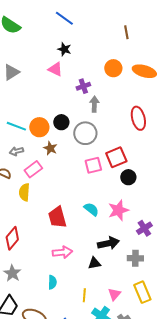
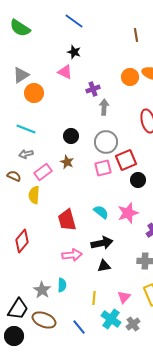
orange circle: (113, 68) -> (130, 77), moved
black circle: (61, 122) -> (71, 136), moved
orange circle: (39, 127) -> (34, 93), moved
gray circle: (85, 133) -> (106, 142), moved
brown star: (50, 148) -> (67, 162), moved
black arrow: (108, 243) -> (102, 243), moved
gray star: (12, 273) -> (42, 290), moved

